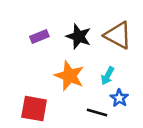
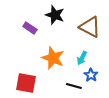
purple rectangle: (39, 36) -> (30, 28), turned 56
black star: (79, 36) -> (55, 15), moved

